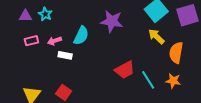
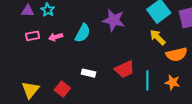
orange semicircle: (176, 53) -> (177, 54), turned -115
white rectangle: (65, 55) -> (88, 73), moved
cyan line: (148, 80) -> (147, 80), turned 30

